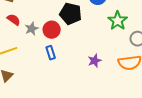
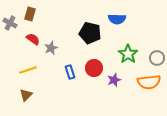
green star: (118, 21) -> (128, 54), moved
red circle: (52, 30) -> (94, 68), moved

